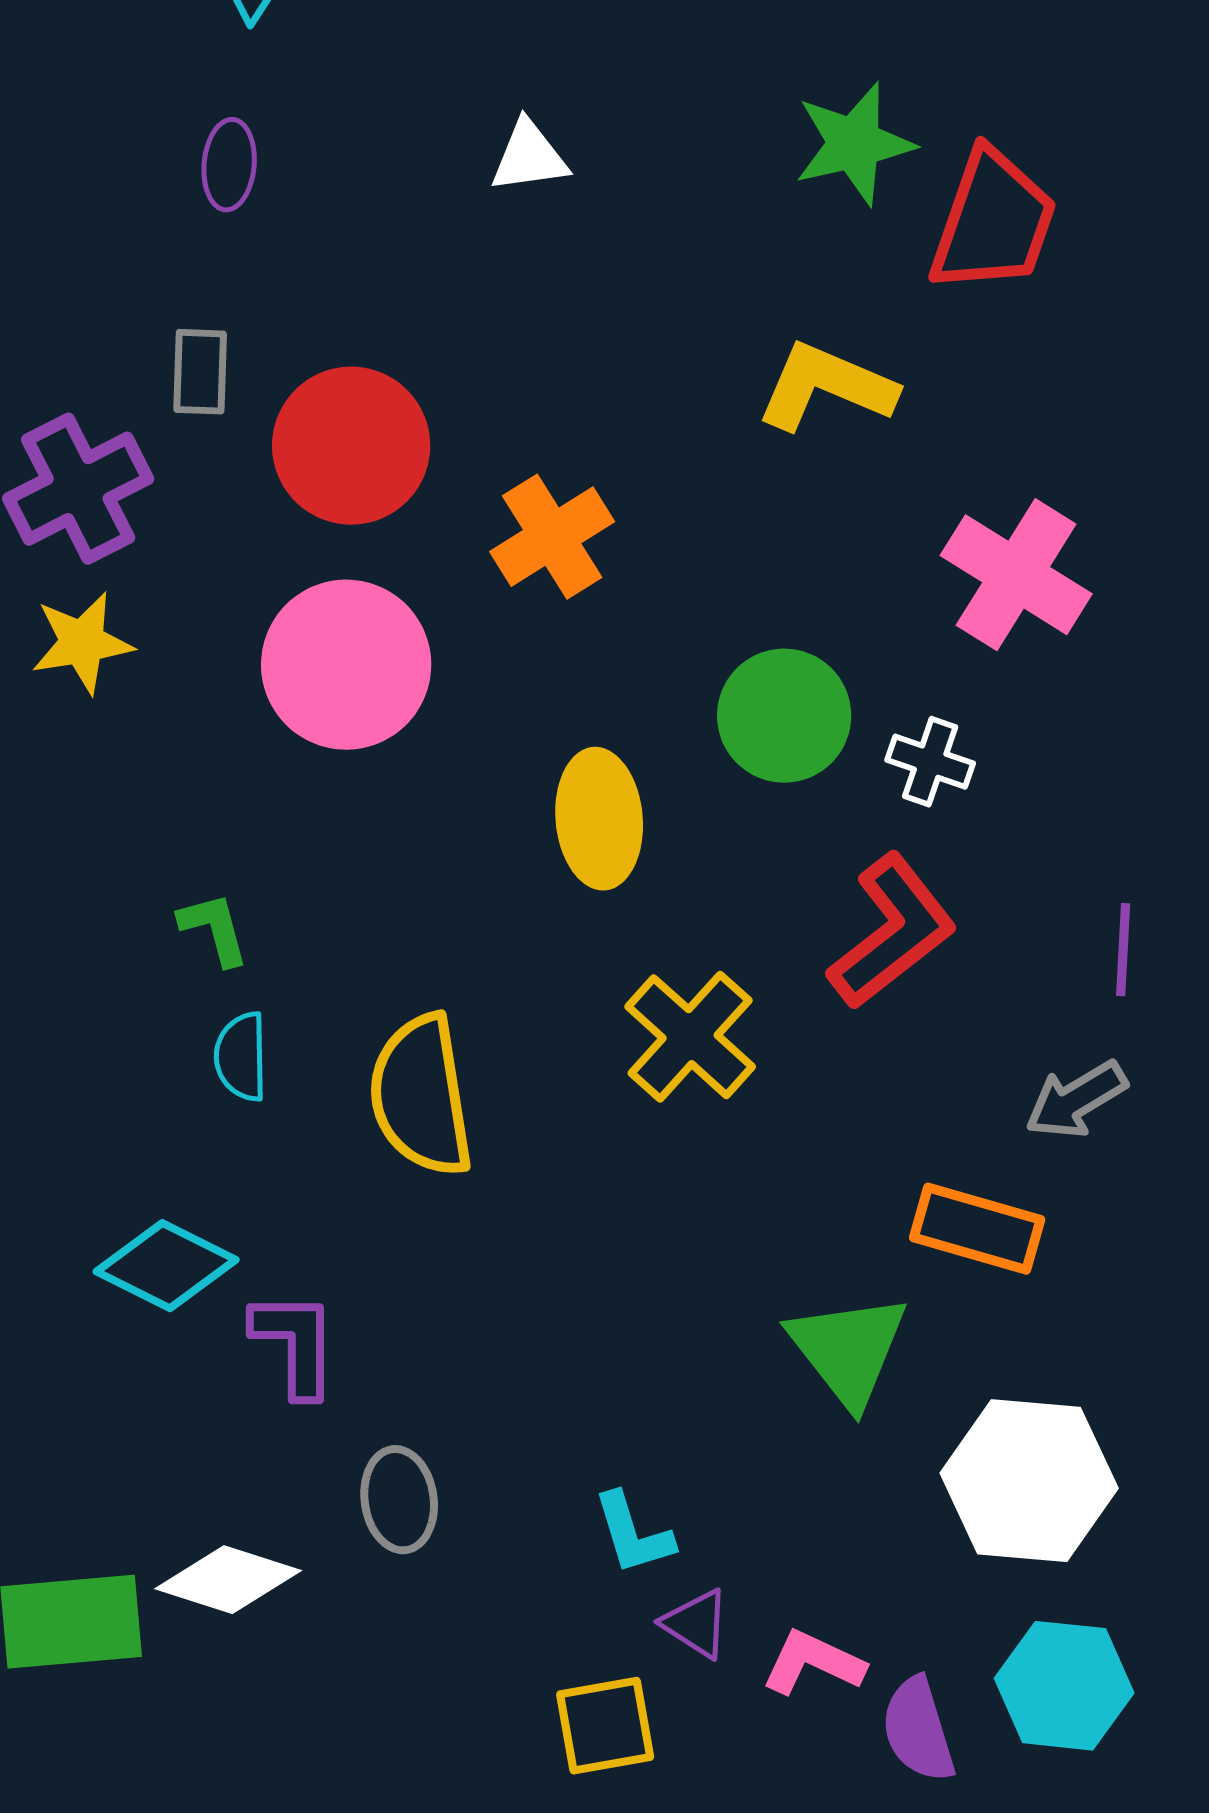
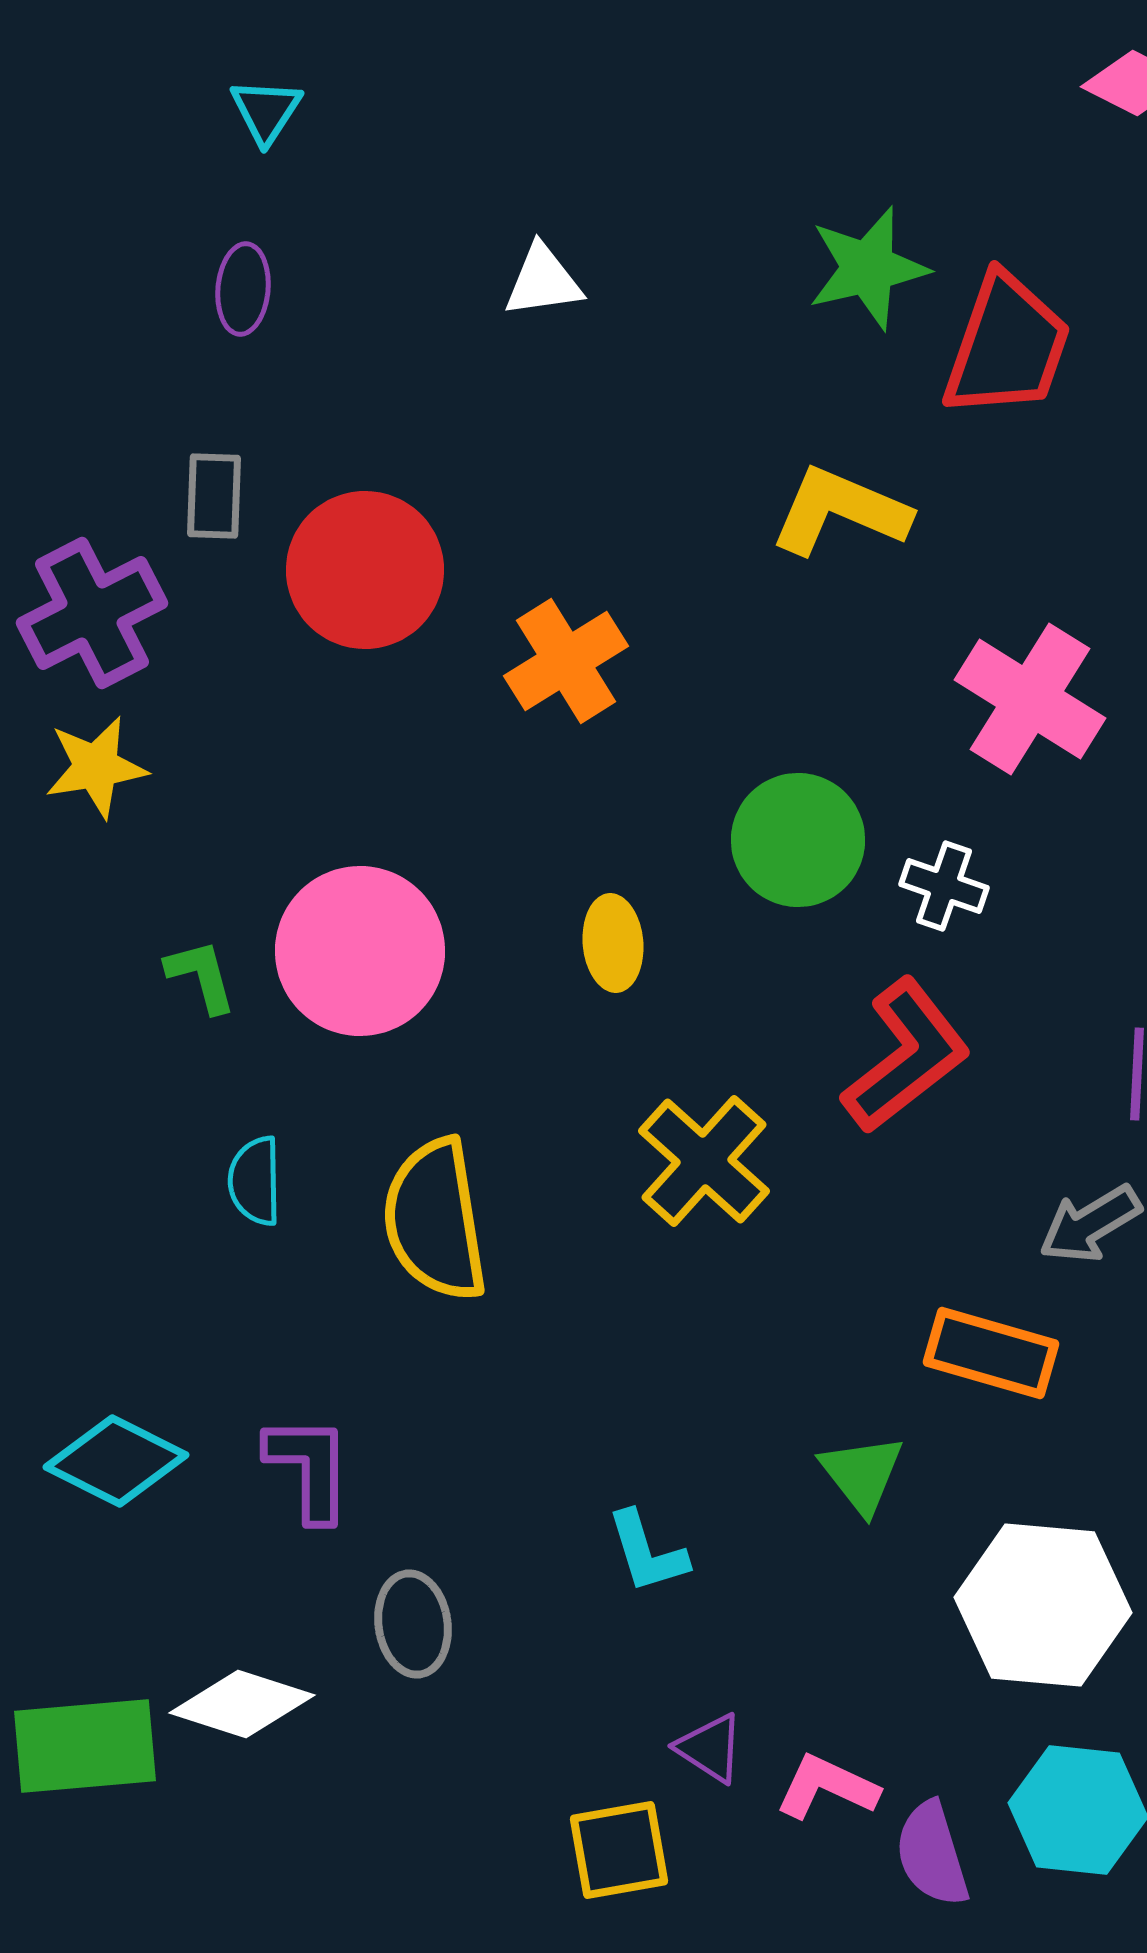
pink circle: (346, 665) -> (360, 951), moved
yellow ellipse: (599, 819) -> (613, 943), size x0.7
green L-shape: (214, 929) -> (201, 976), moved
cyan diamond: (166, 1266) -> (116, 1461), moved
green triangle: (848, 1350) -> (862, 1474), size x0.7
cyan L-shape: (633, 1534) -> (647, 1552), moved

